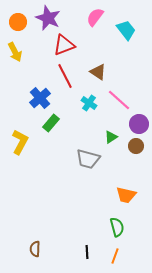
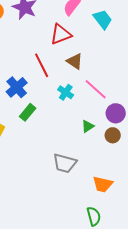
red triangle: (64, 45) -> (61, 34), moved
gray trapezoid: (88, 159) -> (65, 163), moved

